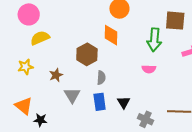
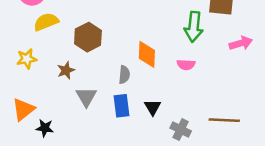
orange diamond: (111, 35) -> (147, 54), moved
brown hexagon: (87, 54) -> (88, 37), moved
orange triangle: (24, 106) -> (23, 109), turned 42

